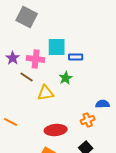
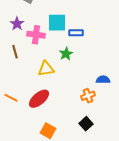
purple star: (13, 58) -> (17, 24), moved
brown line: (27, 77) -> (15, 52), moved, turned 40
red ellipse: (56, 130) -> (39, 99), moved, turned -35

